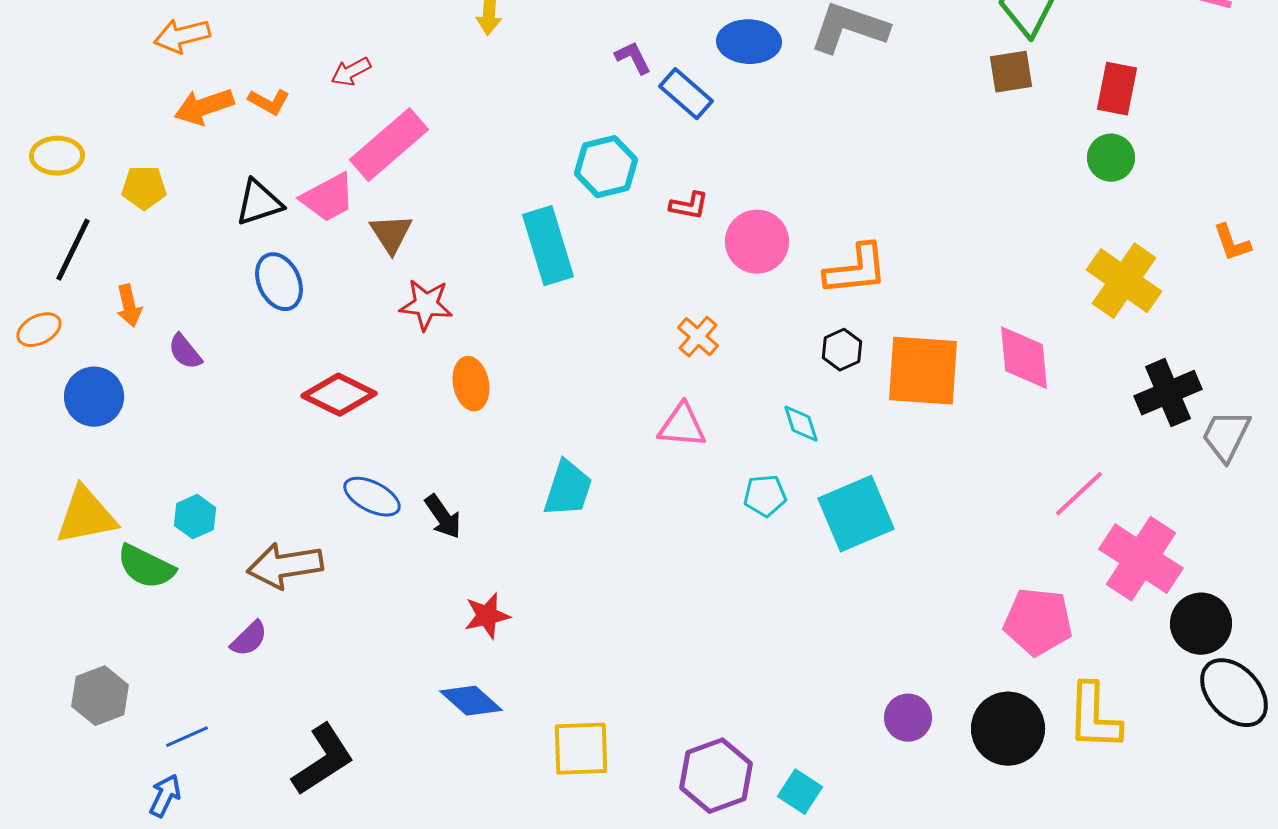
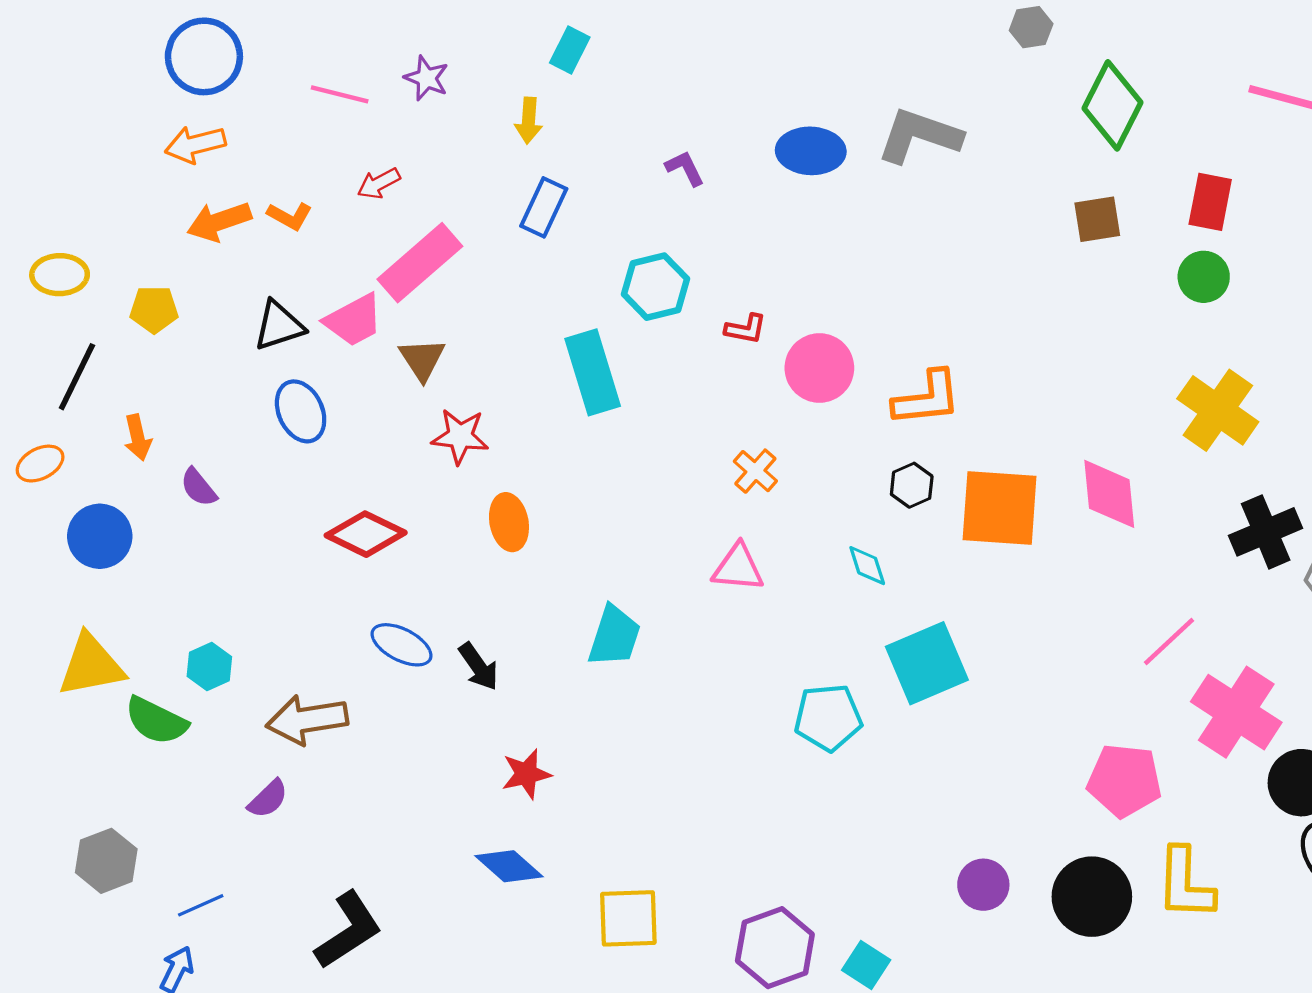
brown square: (1011, 72) -> (1097, 219), moved
blue rectangle: (686, 94) -> (544, 207), moved, turned 74
cyan pentagon: (765, 496) -> (828, 718), moved, size x1.5

